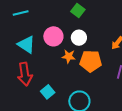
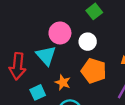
cyan triangle: (26, 45) -> (46, 56), moved
orange star: (69, 56) -> (63, 82), moved

